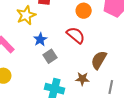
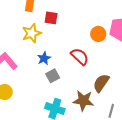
orange circle: (84, 11) -> (98, 34), moved
brown star: (82, 79) -> (83, 101), size x1.5

